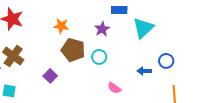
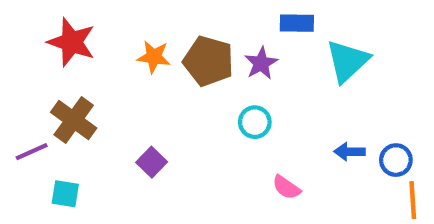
orange star: (61, 26) -> (154, 57), moved
brown pentagon: (73, 50) -> (208, 61), moved
blue circle: (166, 61) -> (396, 160), moved

